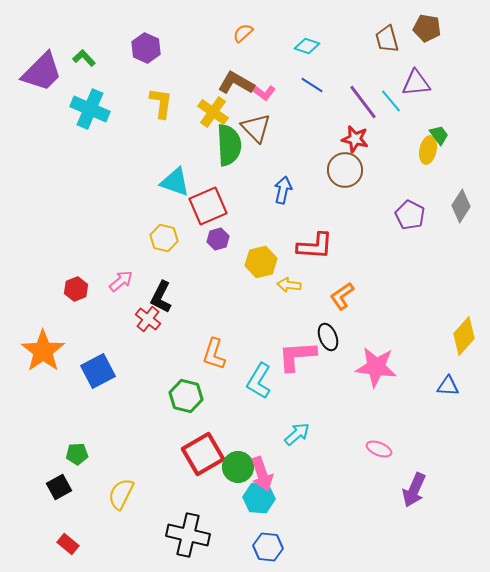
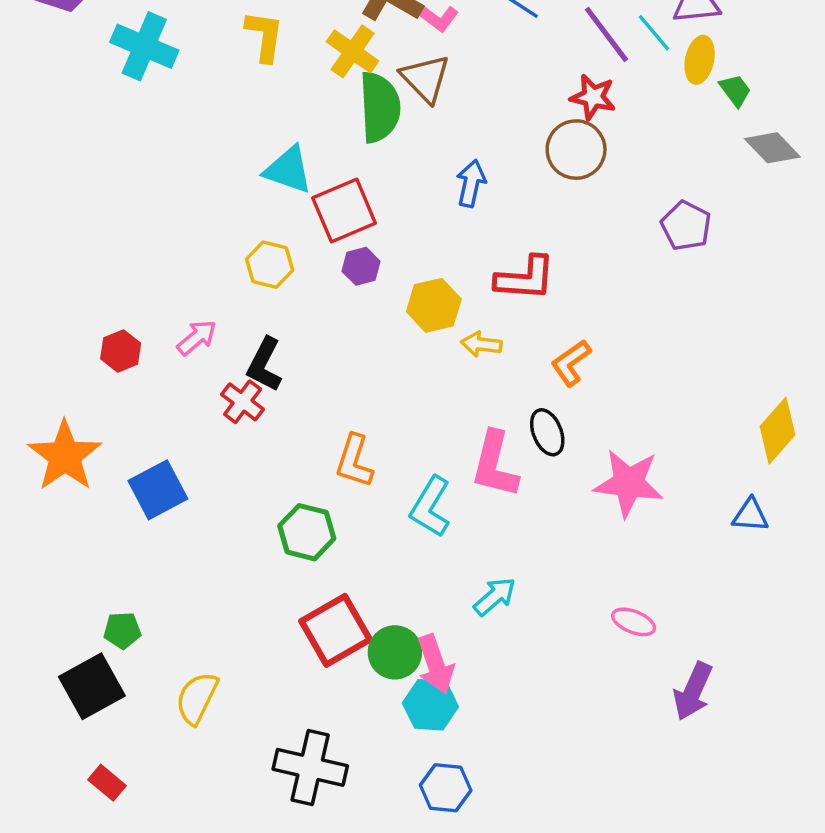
yellow ellipse: (428, 150) -> (700, 60), moved
gray diamond: (461, 206) -> (772, 148), moved, turned -76
pink L-shape: (297, 356) -> (495, 464), turned -72
black square: (59, 487) -> (92, 686), size x1.5

